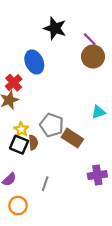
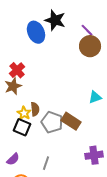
blue ellipse: (34, 62) -> (36, 32), moved
gray pentagon: (52, 125) -> (52, 122), moved
brown semicircle: (33, 142) -> (35, 109), moved

